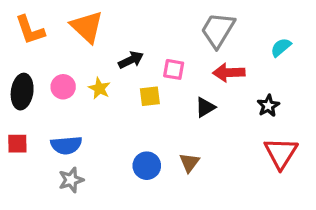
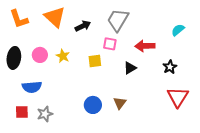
gray trapezoid: (218, 30) -> (118, 20), moved
black arrow: (131, 60) -> (83, 26), moved
red square: (17, 144) -> (22, 112), moved
blue semicircle: (66, 145) -> (32, 87), moved

